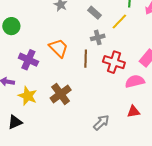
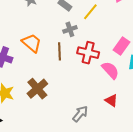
pink semicircle: (135, 81) -> (110, 70), turned 66
red triangle: (133, 112) -> (111, 100), turned 48

